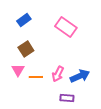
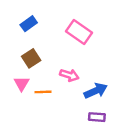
pink arrow: (58, 74) -> (69, 75), moved, turned -98
purple rectangle: (67, 98) -> (97, 117), moved

